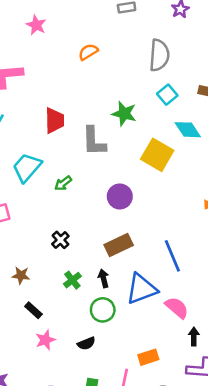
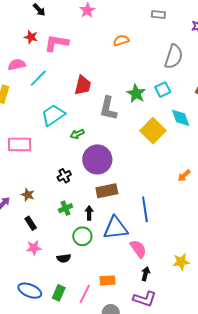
cyan square: (167, 95) -> (163, 90), moved
purple circle: (120, 196) -> (97, 159), moved, size x1.5

